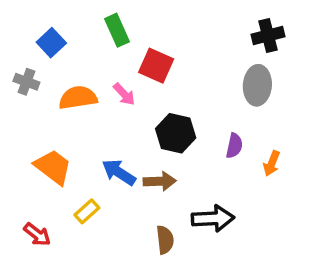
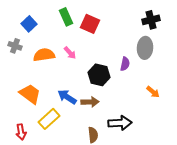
red square: (156, 66) -> (90, 24), moved
purple semicircle: (234, 146) -> (125, 64), moved
orange arrow: (272, 163) -> (153, 92), turned -72
yellow rectangle: (87, 211) -> (49, 119), size x1.5
red arrow: (37, 234) -> (21, 132), turned 42

